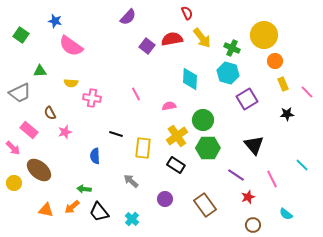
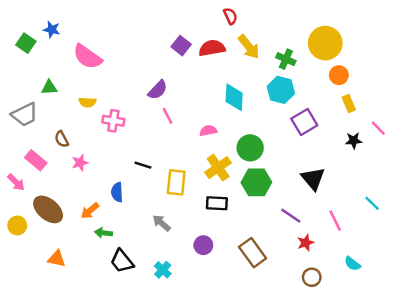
purple semicircle: (128, 17) -> (158, 90), moved
blue star: (55, 21) -> (52, 30), moved
purple square: (147, 46) -> (181, 46), moved
pink line: (307, 92) -> (378, 128), moved
black rectangle: (176, 165) -> (217, 203), turned -30
orange arrow: (72, 207) -> (90, 211), moved

